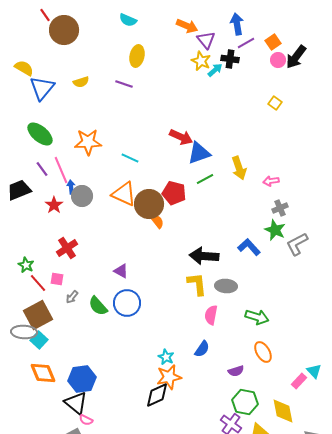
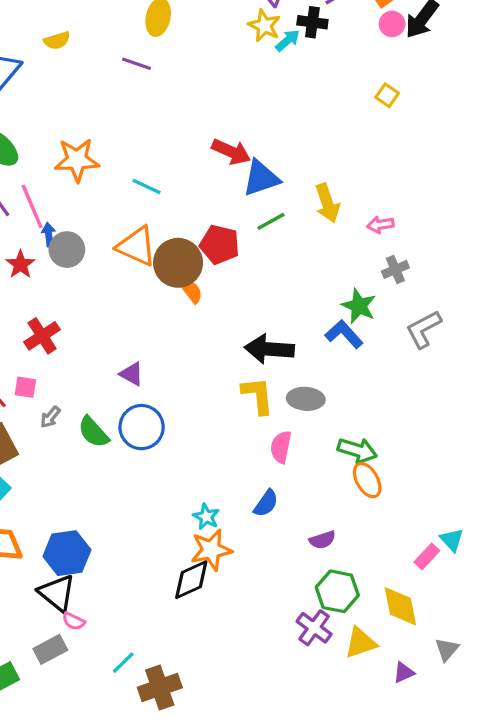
yellow semicircle: (81, 82) -> (57, 41), moved
green star: (275, 230) -> (359, 306), moved
orange ellipse: (263, 352) -> (367, 480), moved

